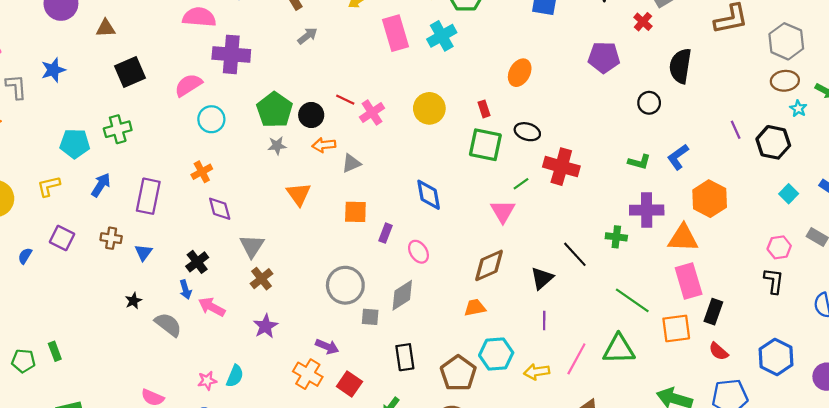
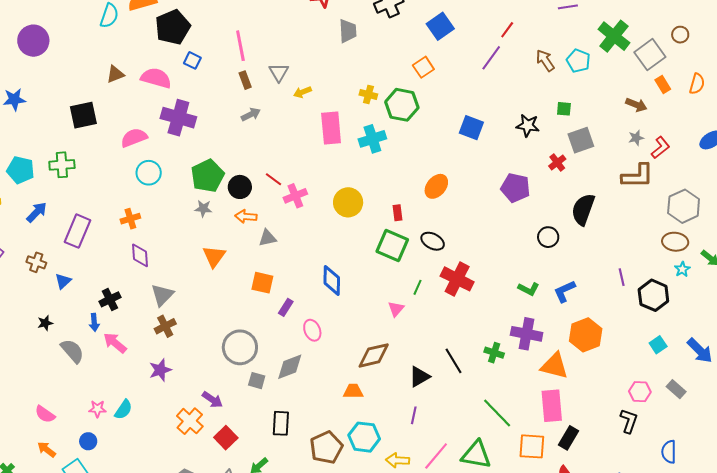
brown triangle: (106, 28) -> (115, 74), moved, turned -30
green line: (521, 184) -> (417, 287), turned -42
pink triangle: (503, 211) -> (396, 309), size x0.7

